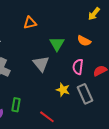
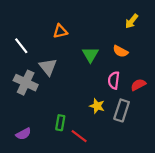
gray triangle: (41, 64) -> (48, 67), moved
gray rectangle: (85, 94) -> (122, 110), turned 42
green rectangle: (16, 105) -> (60, 123), moved

